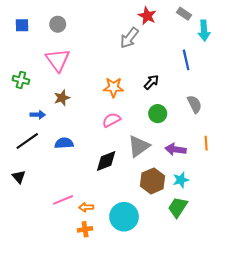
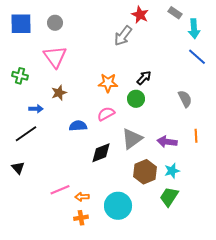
blue square: (22, 25) -> (21, 24), size x1.6
blue line: (186, 60) -> (197, 57), moved, turned -36
green circle: (158, 114) -> (136, 99), moved
blue semicircle: (64, 143) -> (78, 126), moved

